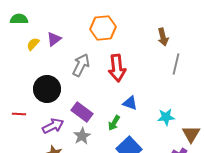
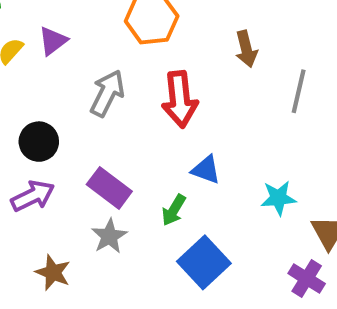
brown arrow: (163, 37) -> (246, 49), moved
black circle: (47, 89) -> (39, 142), size x0.7
purple arrow: (53, 126) -> (33, 196), moved

